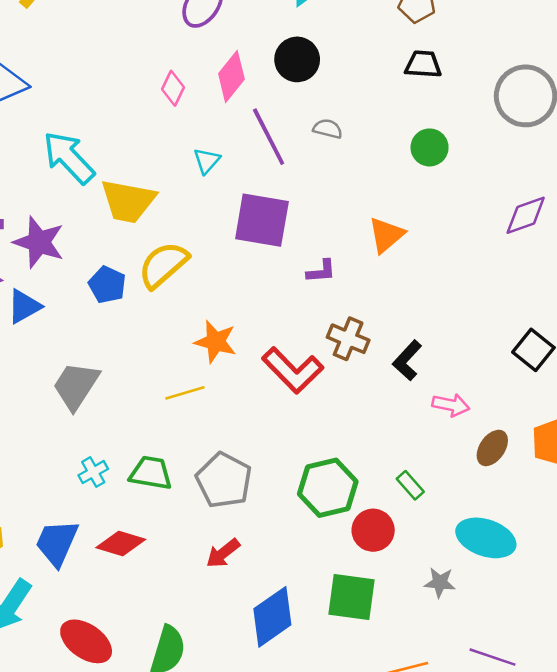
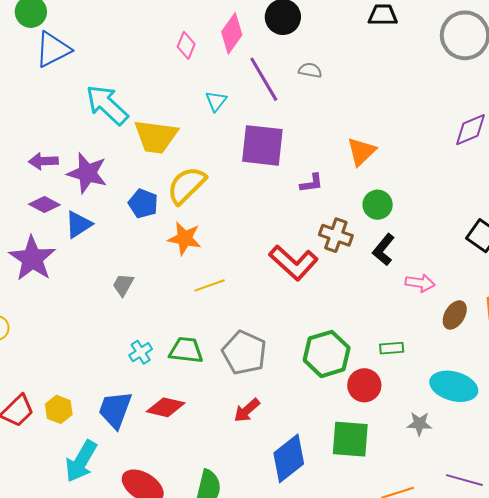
green circle: (430, 147) -> (378, 205), moved
orange star: (216, 342) -> (185, 238), moved
gray trapezoid: (76, 386) -> (123, 285), size x0.6
green rectangle: (410, 485) -> (392, 348), turned -50

